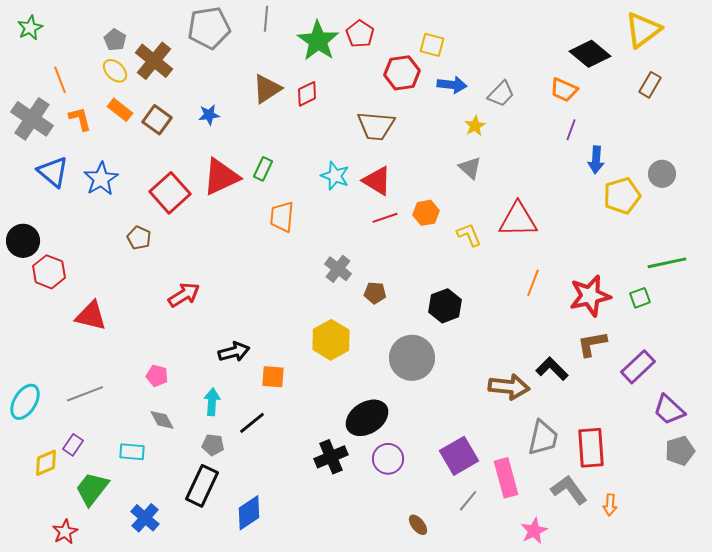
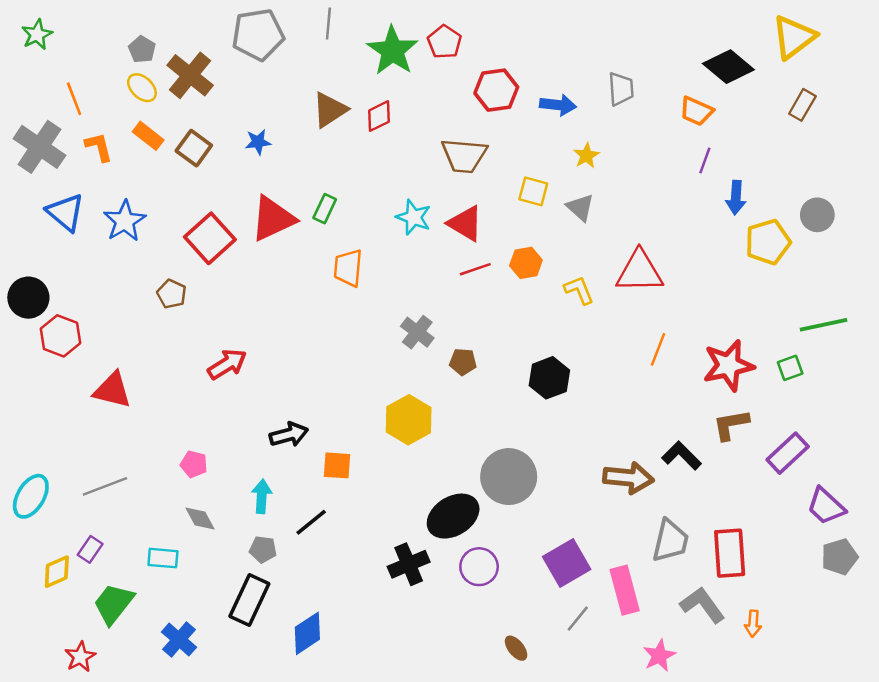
yellow square: (432, 45) -> (533, 191), moved
gray trapezoid: (501, 94) -> (621, 89), moved, turned -48
gray circle: (412, 358) -> (509, 477), moved

